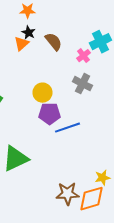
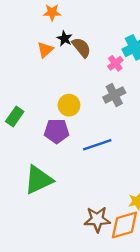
black star: (28, 33) -> (64, 38), moved
gray cross: (82, 84) -> (114, 95), turned 36
purple pentagon: (50, 114) -> (57, 131), moved

